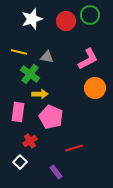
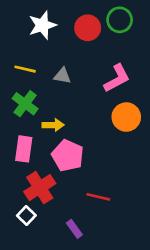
green cross: (30, 74) -> (25, 104), moved
red cross: (30, 141) -> (40, 188), size x1.6
red line: (74, 148) -> (98, 197), turned 30

